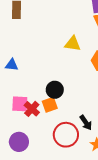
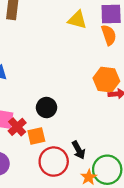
yellow triangle: (73, 44) -> (77, 20), moved
orange square: (50, 105) -> (36, 136), moved

